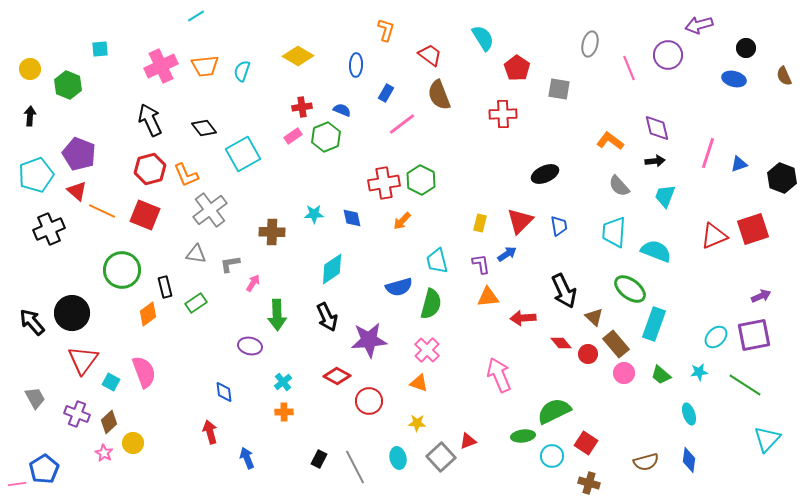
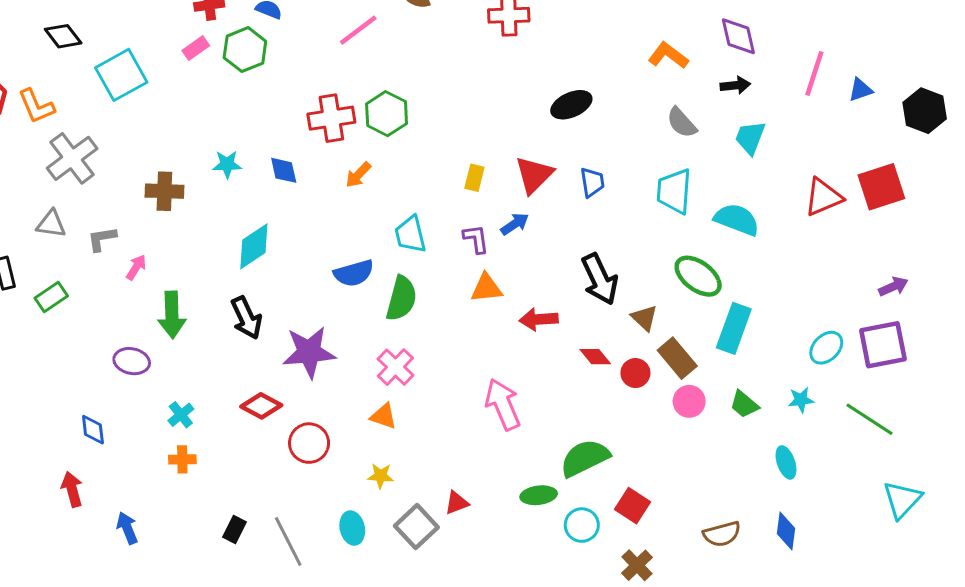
brown cross: (589, 483) -> (637, 565), turned 30

